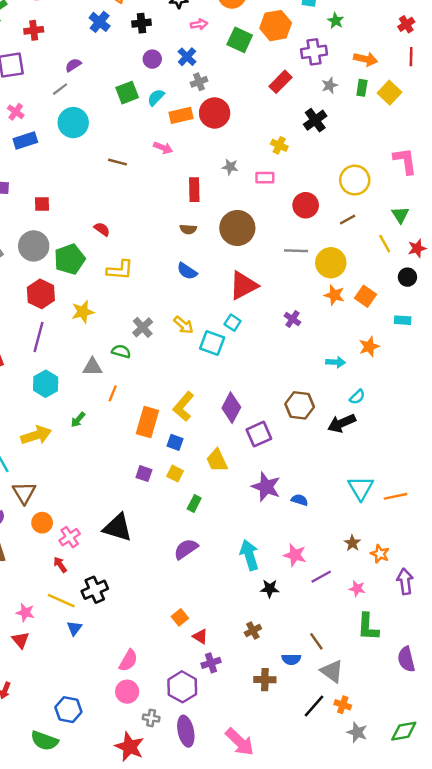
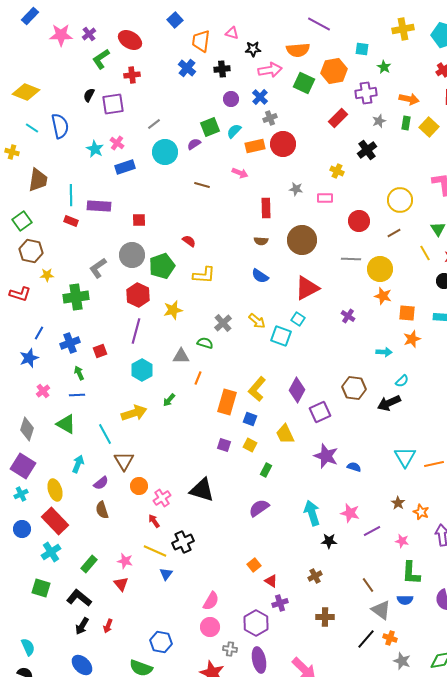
pink arrow: (199, 24) -> (270, 70), size x1.6
purple semicircle: (73, 65) -> (194, 144), moved
orange square: (366, 296) -> (407, 313), moved, turned -30
blue semicircle: (291, 659) -> (405, 600), moved

